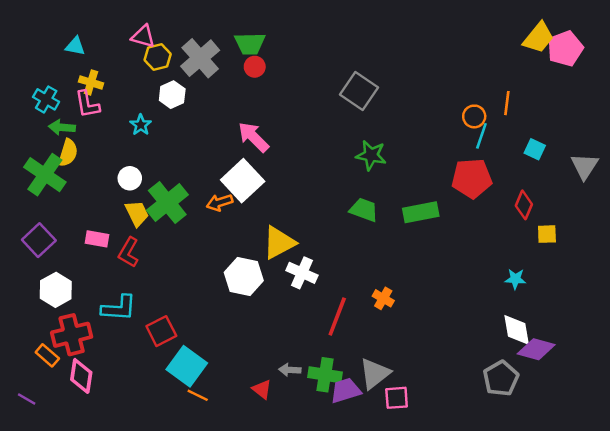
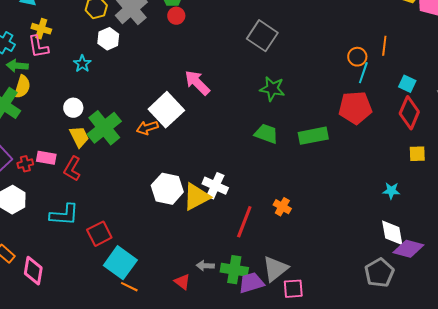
pink arrow: (253, 137) -> (197, 83), moved
red diamond: (524, 205) -> (409, 113), moved, size x1.4
yellow triangle: (279, 243) -> (196, 197), moved
red cross: (72, 335) -> (25, 164), moved, size x0.5

